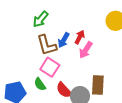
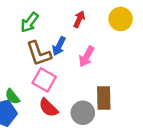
red arrow: (80, 37) -> (79, 19), moved
green semicircle: (40, 84) -> (12, 97), moved
red semicircle: (64, 90) -> (48, 108), moved

